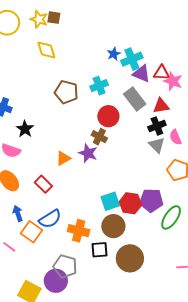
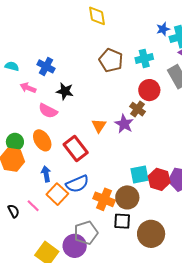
black star: (25, 129) -> (65, 91), turned -30
orange triangle: (63, 158) -> (99, 126), turned -35
red rectangle: (43, 184) -> (76, 149), size x1.4
brown circle: (113, 226) -> (127, 197), moved
gray pentagon: (65, 266) -> (86, 233), turned 30

